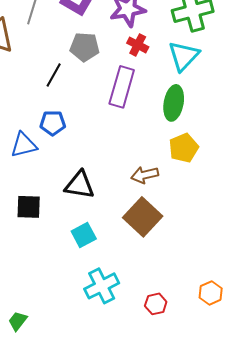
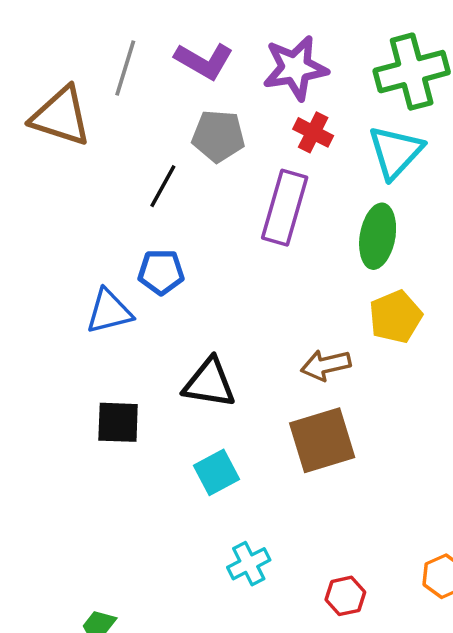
brown square: (143, 217) -> (322, 440), turned 30
cyan cross: (102, 286) -> (249, 564), size x0.7

